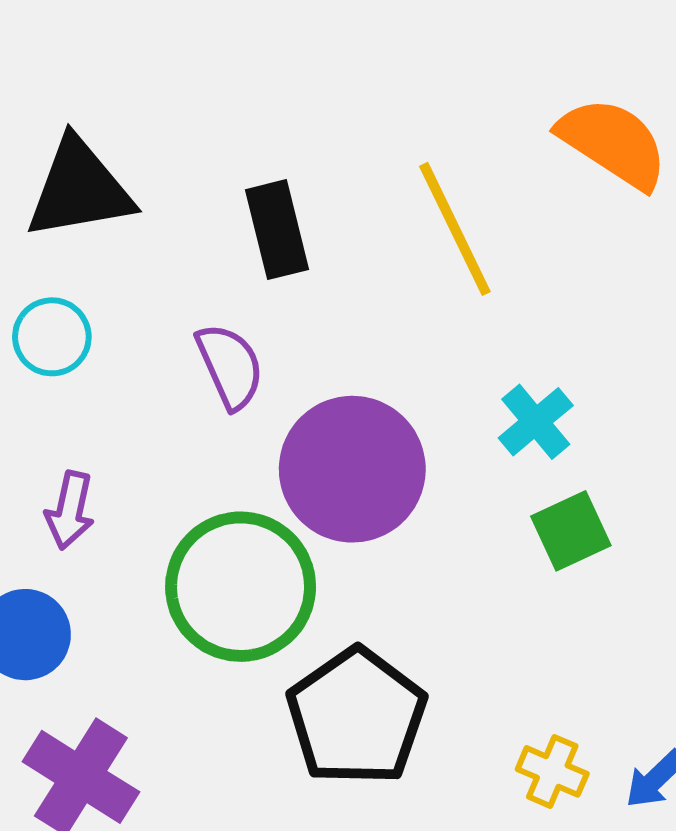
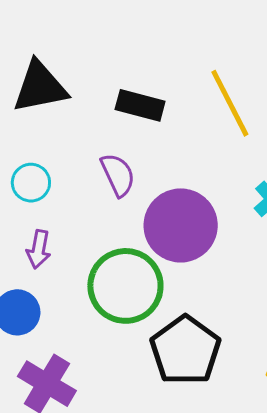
black rectangle: (277, 230) -> (140, 105), turned -60
cyan circle: (52, 337) -> (31, 183), moved

